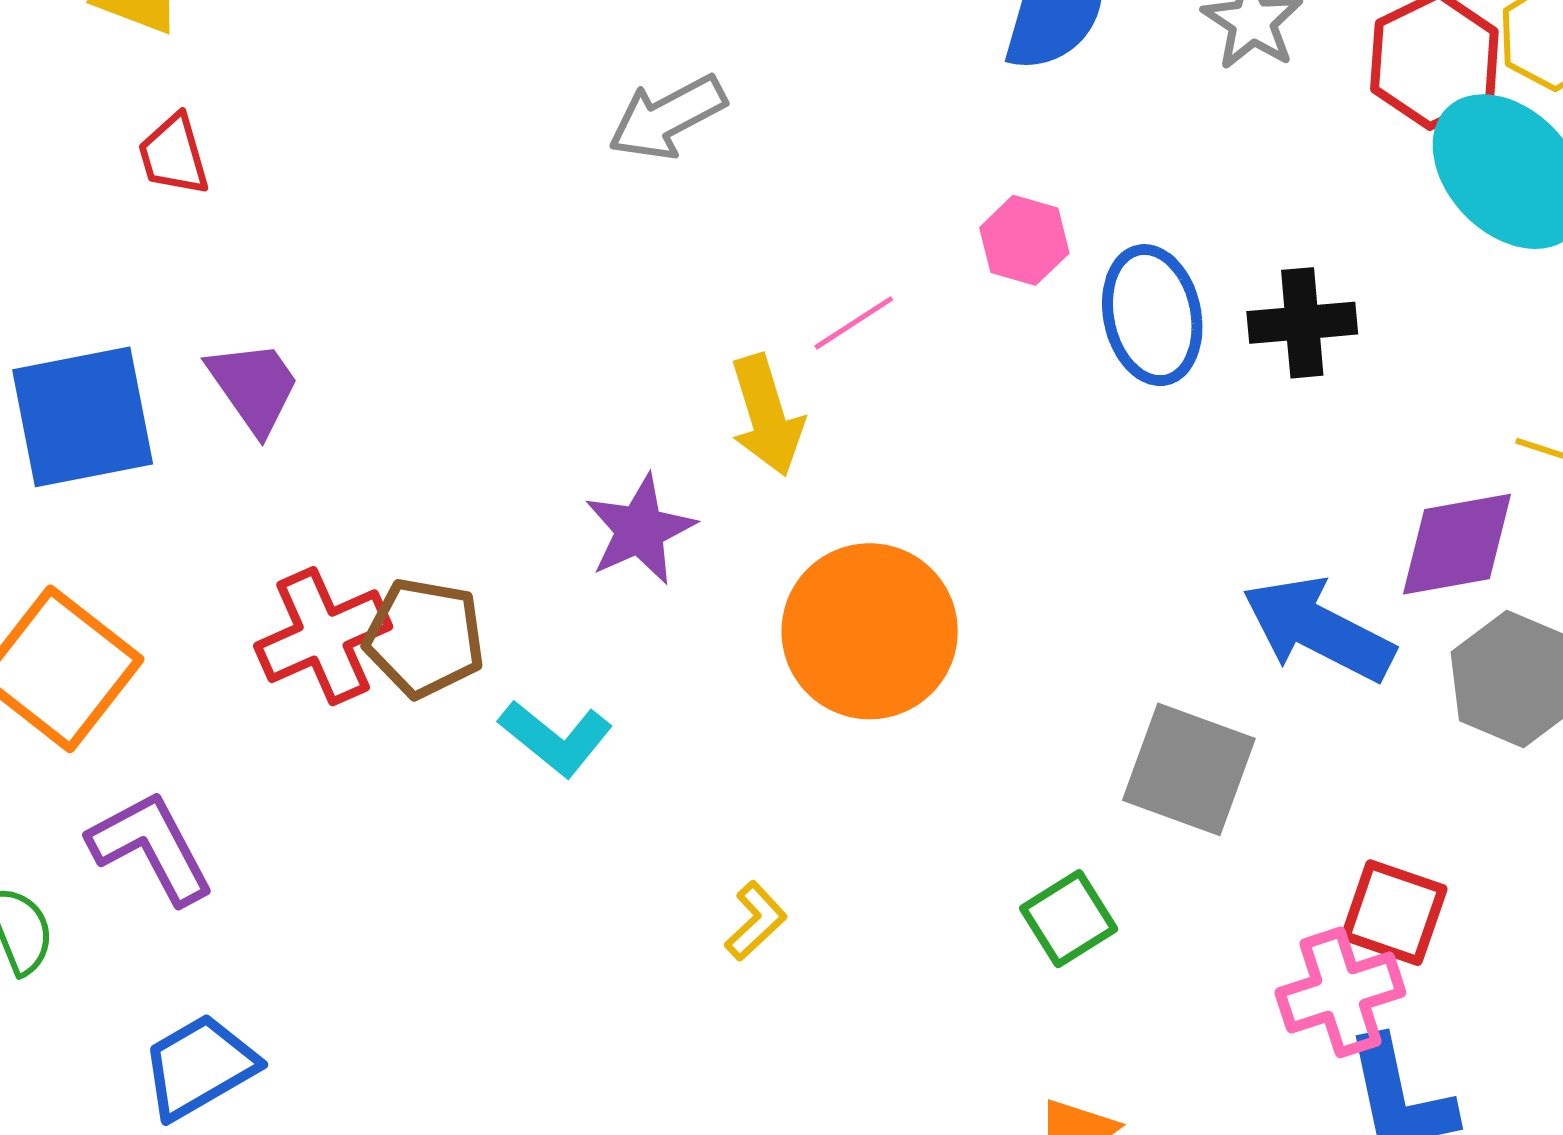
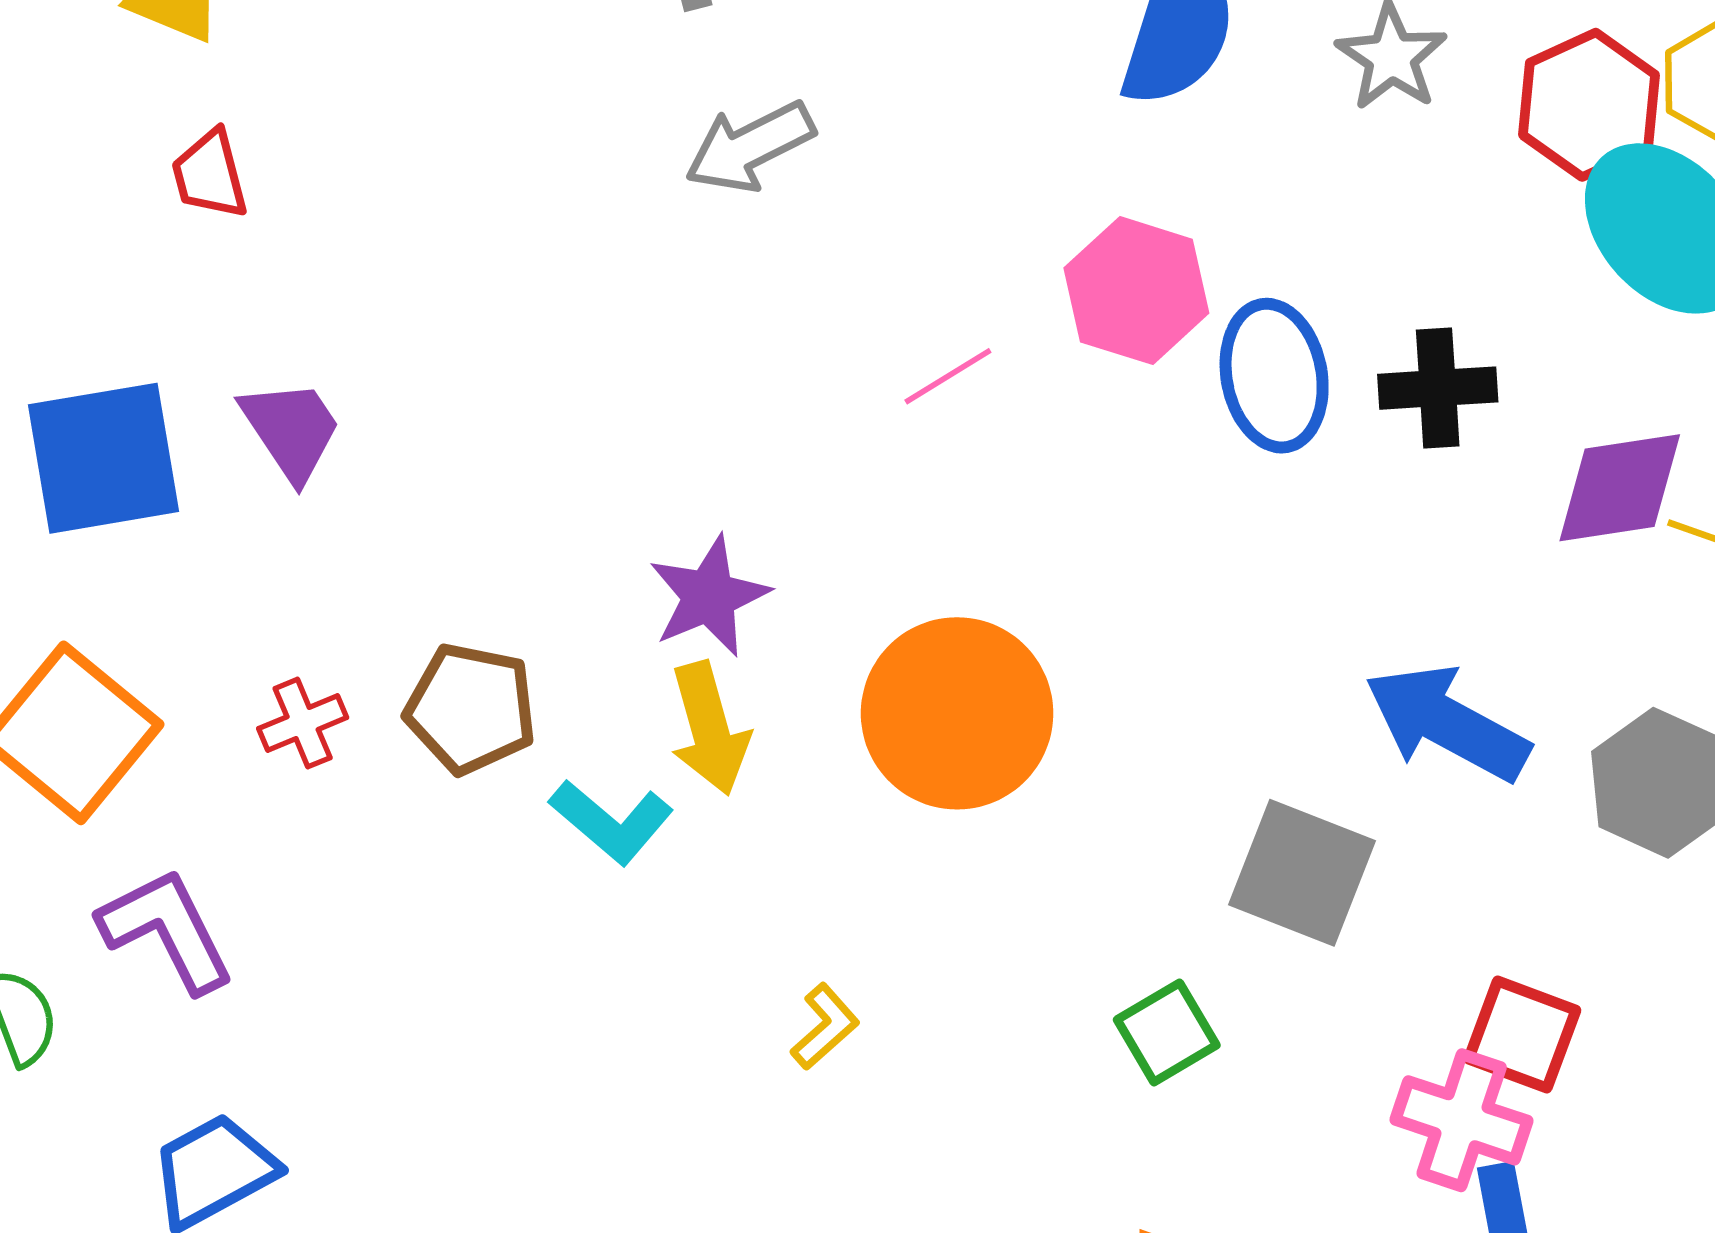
pink hexagon: (1024, 240) -> (1136, 291), size x1.5
yellow arrow: (767, 415) -> (709, 729), moved
purple diamond: (1457, 544) -> (1620, 488), moved
red cross: (323, 636) -> (303, 723), moved, size x0.6
pink cross: (1340, 992) -> (1462, 1120), turned 35

